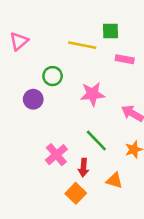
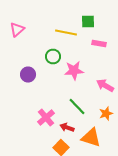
green circle: (53, 76) -> (53, 56), moved
red arrow: (83, 168) -> (67, 128), turned 104
orange triangle: (114, 180) -> (91, 138), size x1.5

